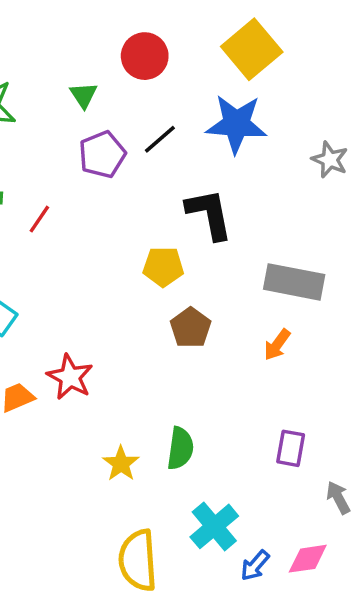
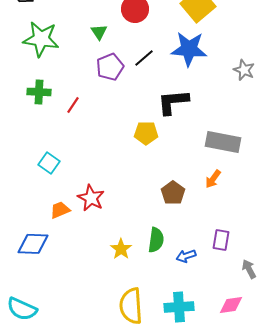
black L-shape: (209, 214) -> (173, 102), turned -84
brown pentagon: (191, 328) -> (173, 193), moved
cyan cross: (214, 526) -> (179, 307), moved, turned 36
blue arrow: (255, 565) -> (186, 256), moved, turned 30

